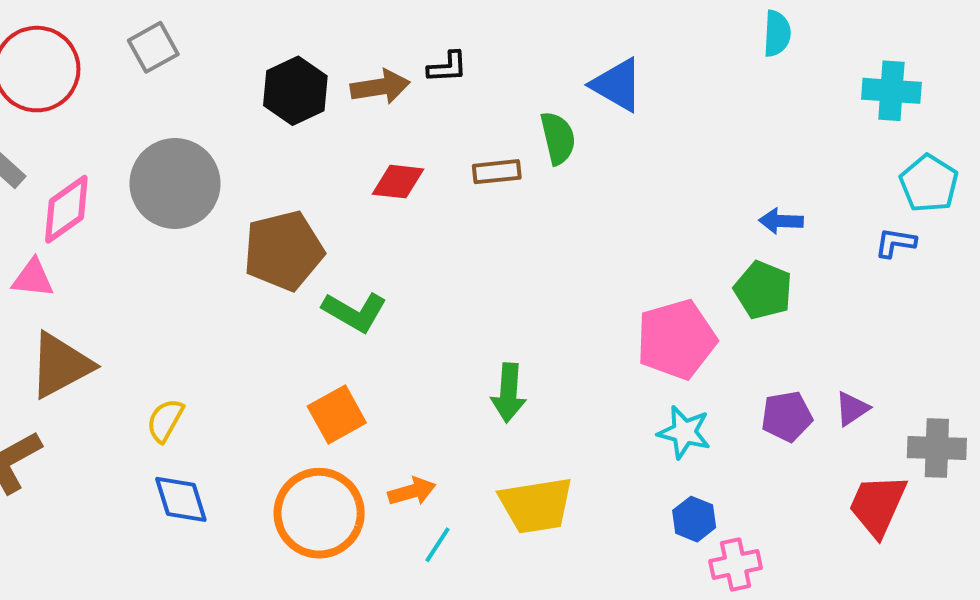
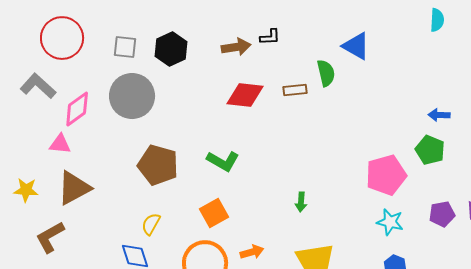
gray square: (153, 47) -> (125, 47), moved, turned 35
black hexagon: (295, 91) -> (171, 49), moved
red diamond: (398, 182) -> (245, 95), size x1.4
brown pentagon: (284, 251) -> (158, 165), moved, turned 30
green arrow: (509, 393) -> (301, 202), size x0.7
yellow semicircle: (165, 420) -> (151, 224), moved

